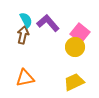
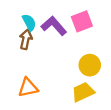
pink square: (80, 33) -> (82, 21), moved, turned 30
yellow circle: (75, 47) -> (90, 65), moved

